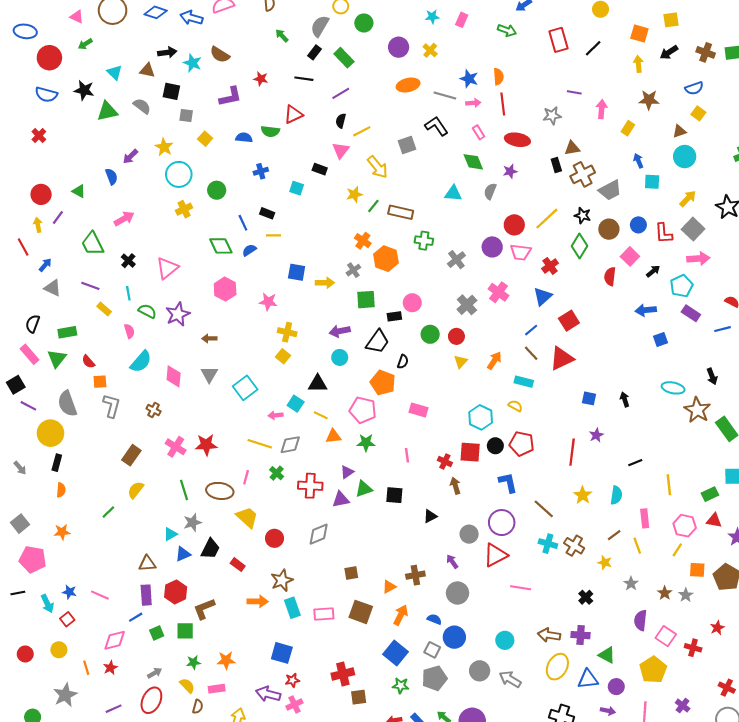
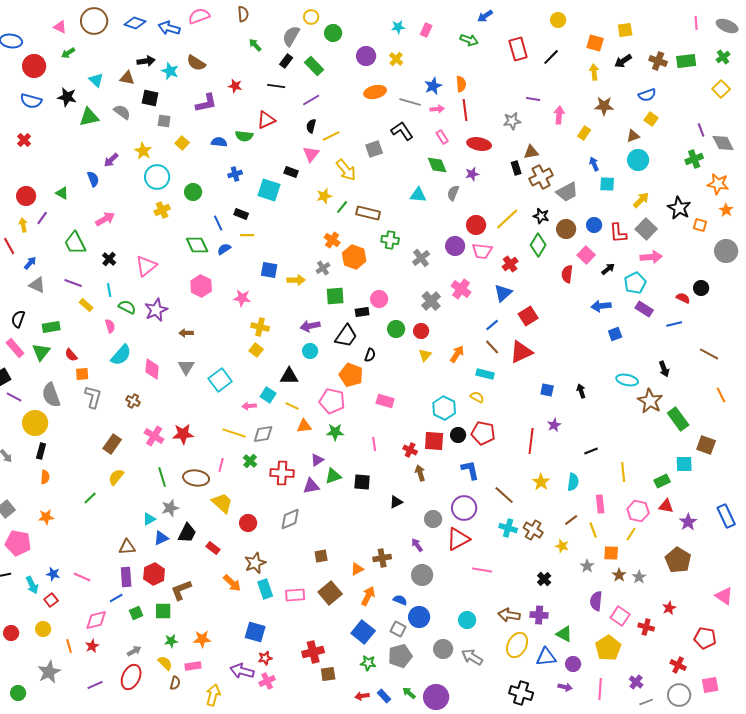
blue star: (469, 79) -> (433, 86), turned 30
cyan square: (297, 188) -> (269, 190), size x1.6
orange square: (697, 570) -> (611, 553), moved
orange arrow: (258, 601) -> (232, 583), turned 42
brown square: (361, 612) -> (330, 593), turned 30

